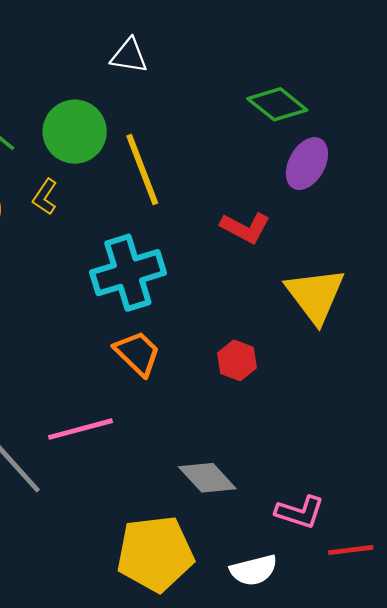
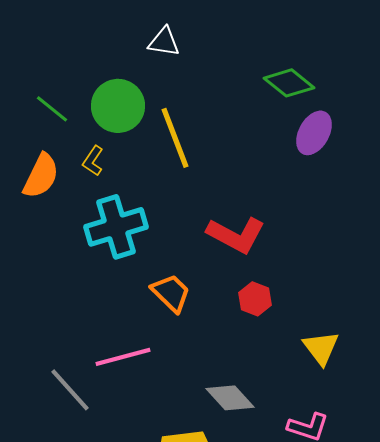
red L-shape: (245, 228) -> (236, 235), moved, size x1.4
cyan cross: (128, 273) -> (116, 227), moved
yellow triangle: (315, 295) -> (321, 348), moved, size x0.7

